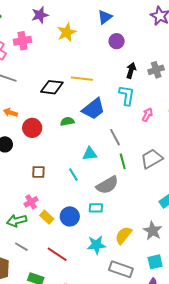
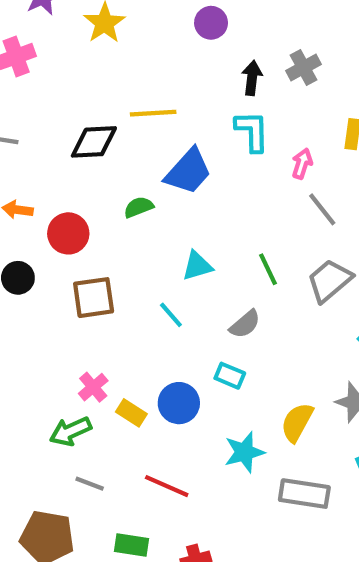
gray line: (115, 137) -> (322, 209), moved
gray trapezoid: (152, 159) -> (330, 281), moved
brown square: (38, 172) -> (94, 298), moved, size x1.5
gray semicircle: (107, 185) -> (245, 324), size x0.7
cyan rectangle: (96, 208) -> (230, 376), turned 32

